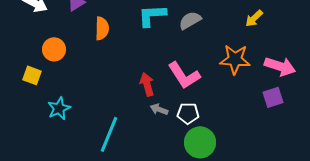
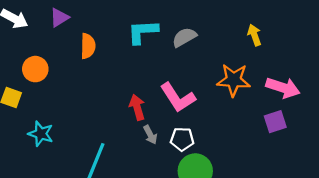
yellow arrow: (254, 18) -> (254, 35), turned 114
cyan star: (59, 108) -> (41, 134), turned -30
gray arrow: (159, 109) -> (150, 135), turned -138

